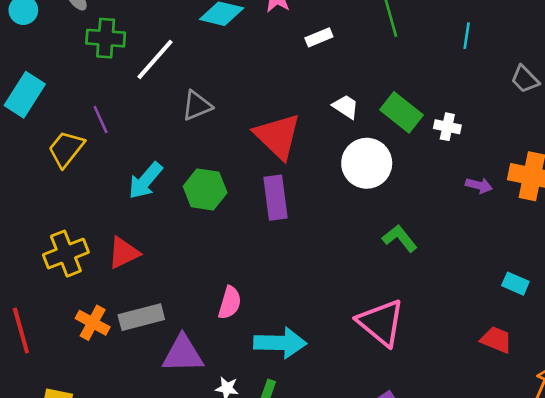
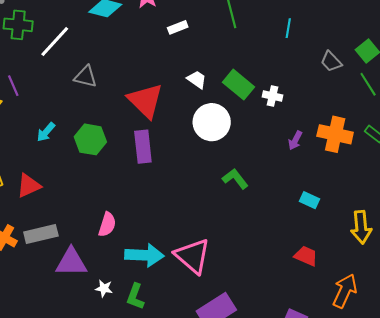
gray triangle: (197, 106) -> (85, 77), turned 35
cyan arrow: (145, 181) -> (46, 132), size x0.7
purple arrow: (479, 185) -> (295, 140), turned 102
cyan rectangle: (515, 284) -> (310, 200), moved
pink triangle: (381, 323) -> (193, 256), moved

